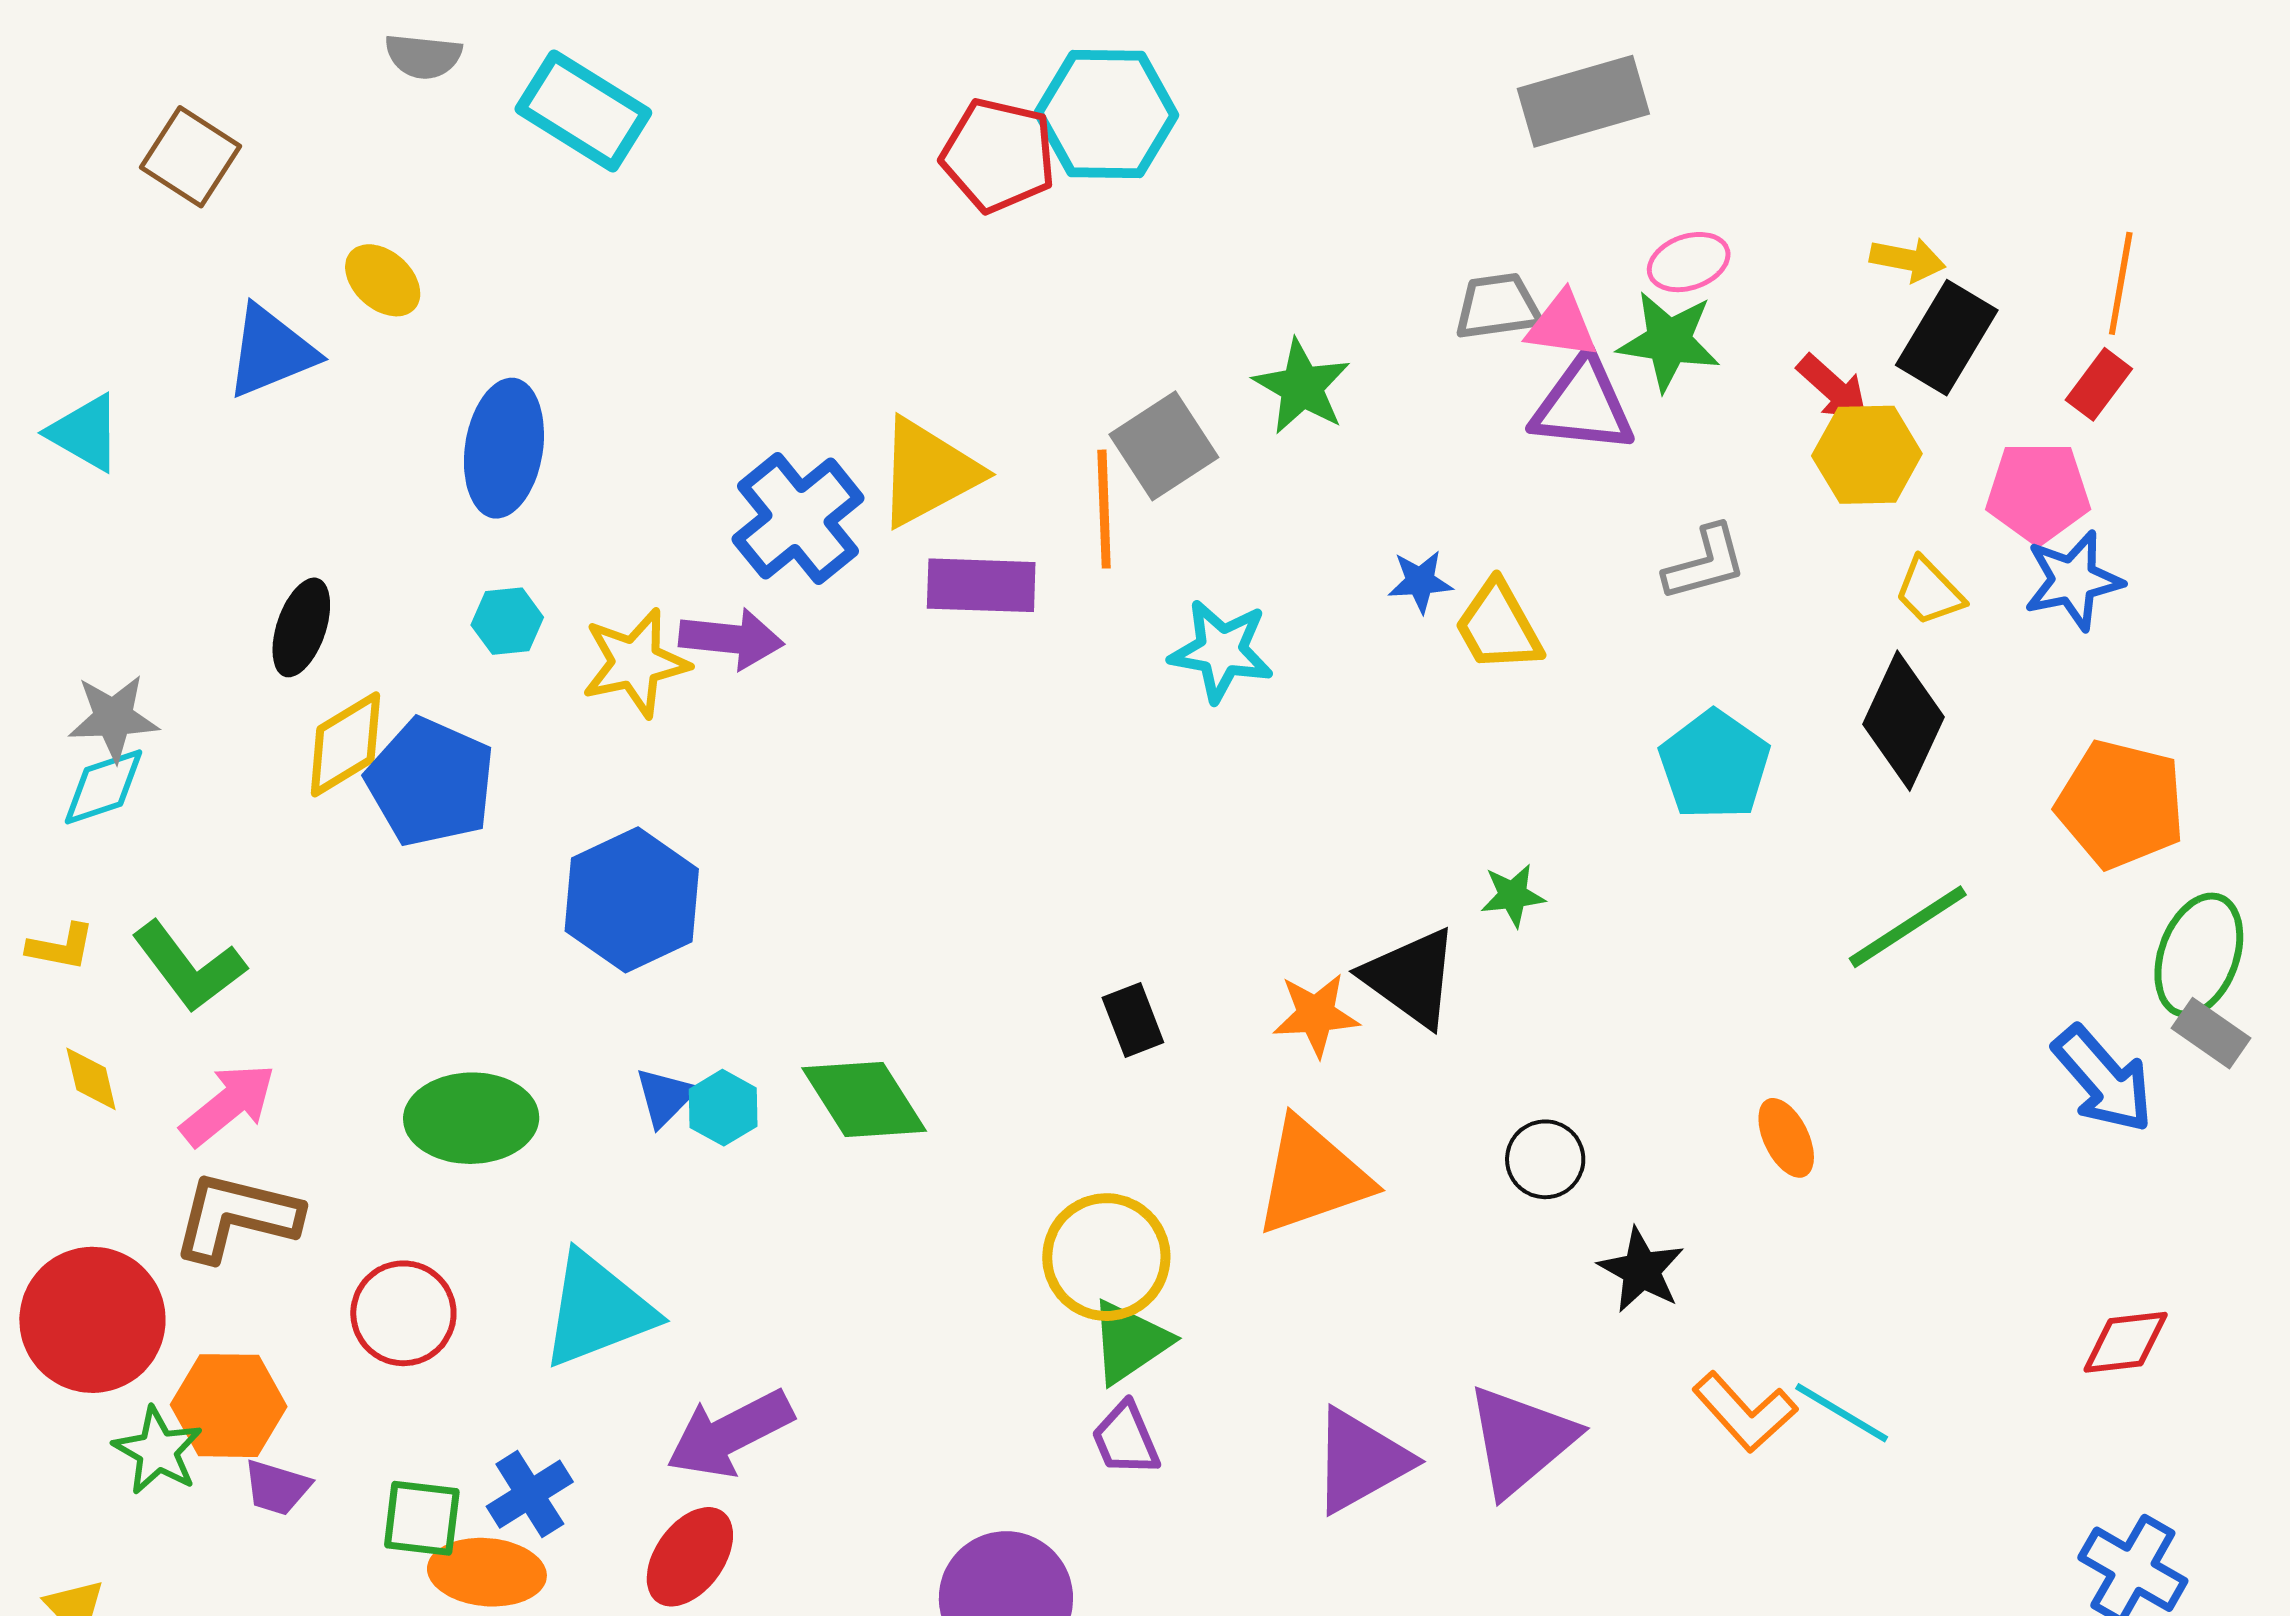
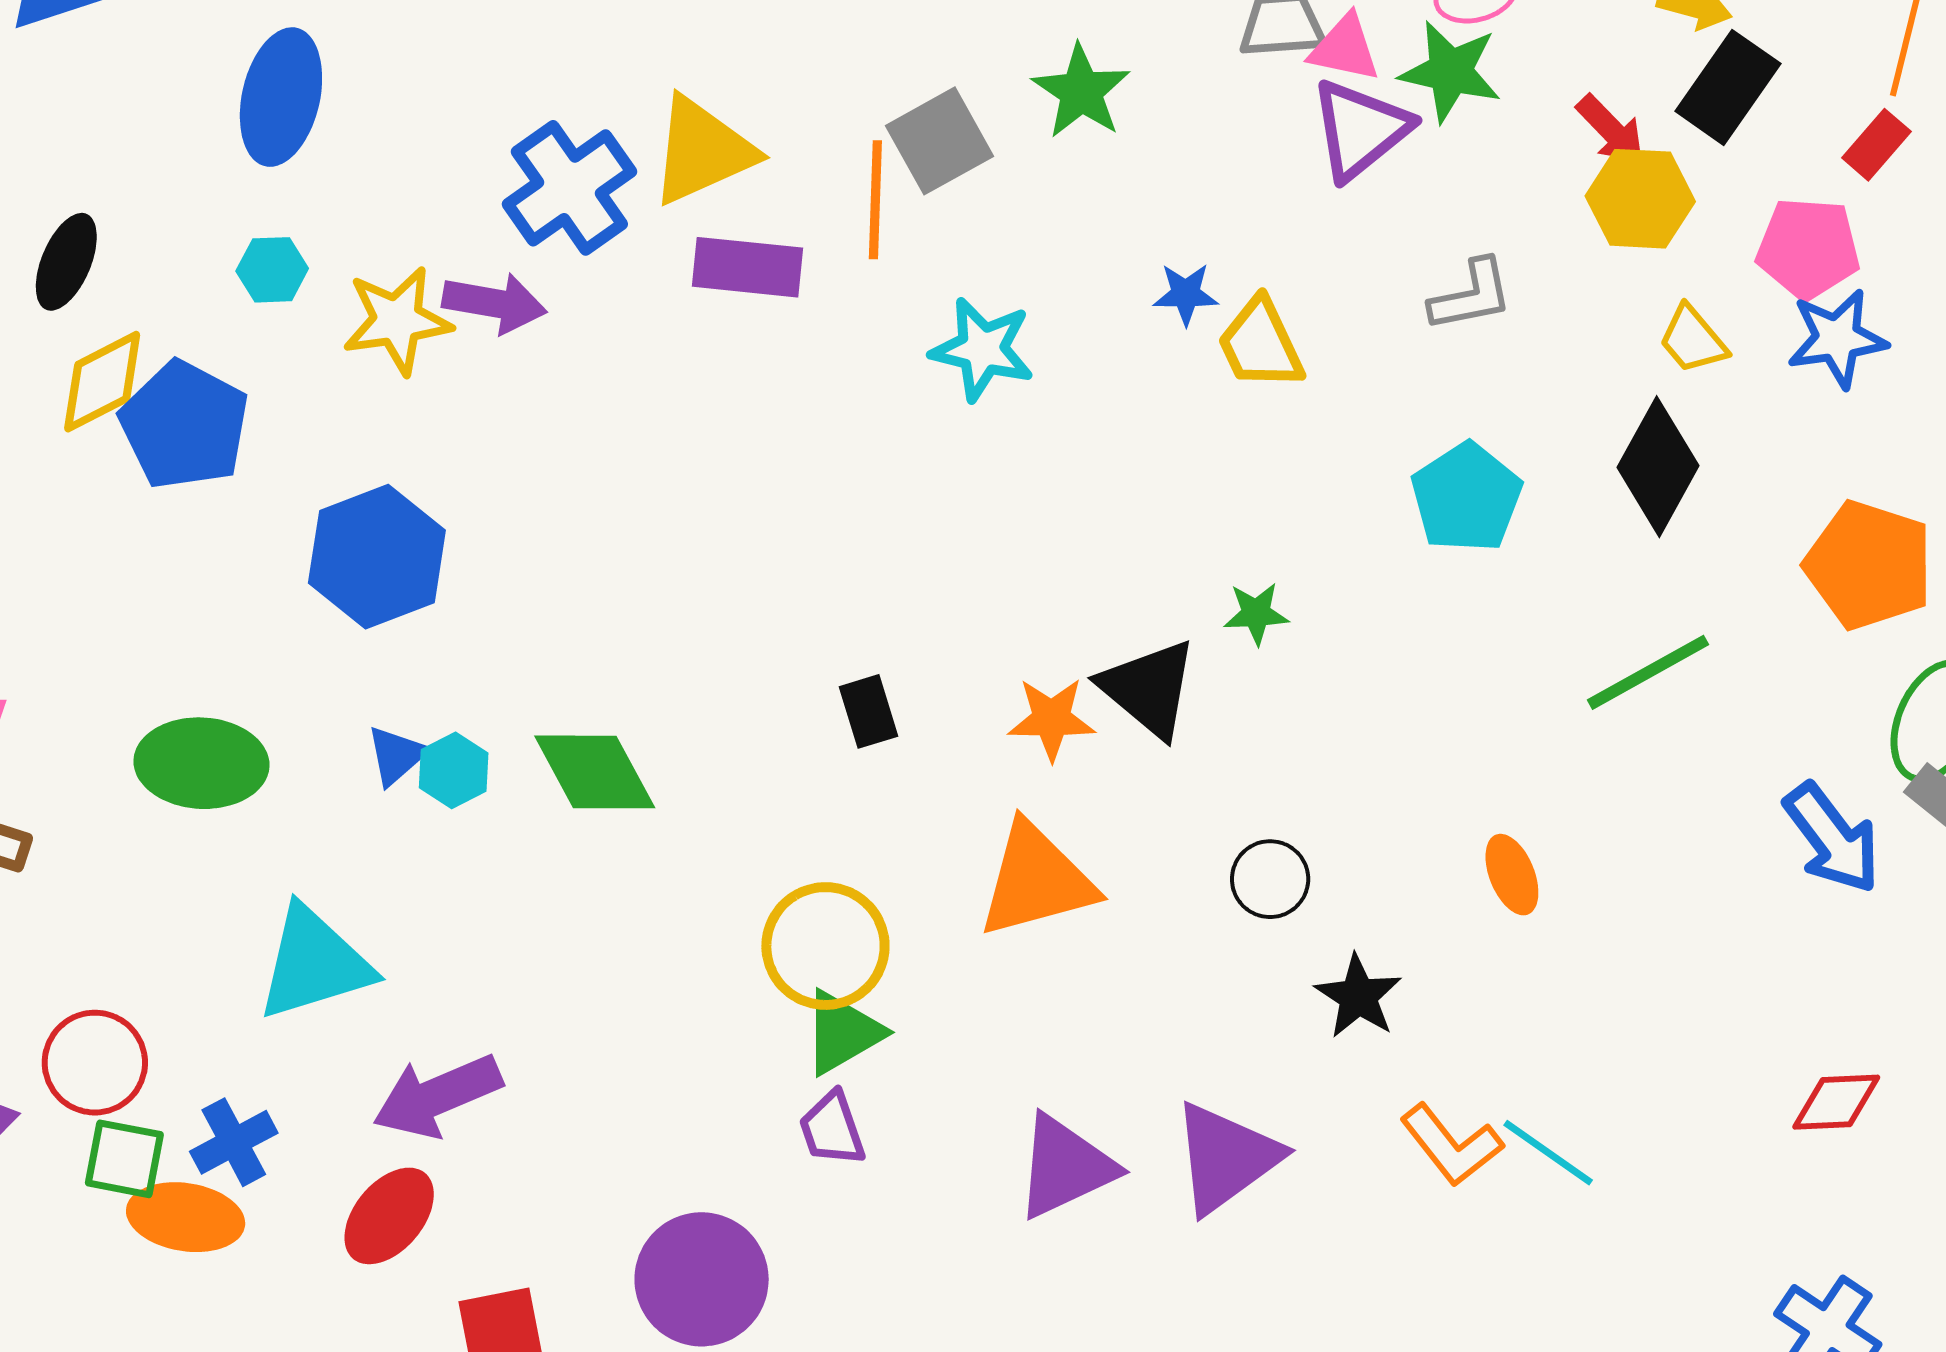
purple triangle: (1583, 405) -> (1360, 130), turned -49
red circle: (403, 1313) -> (95, 1063), moved

